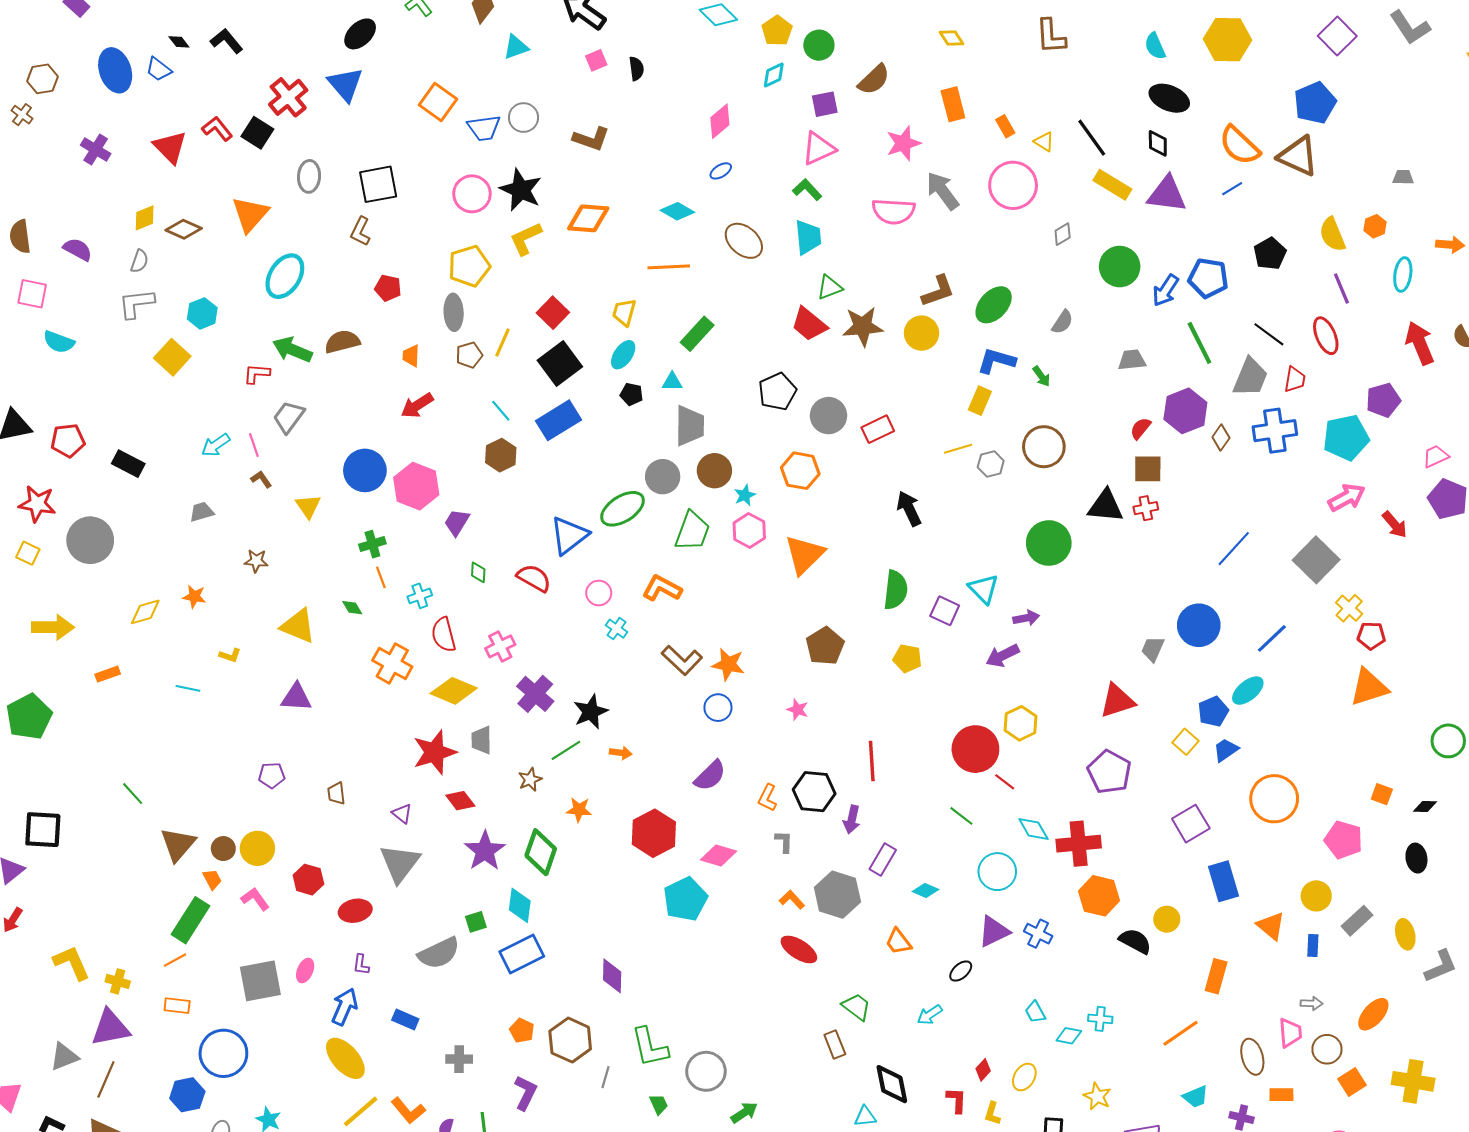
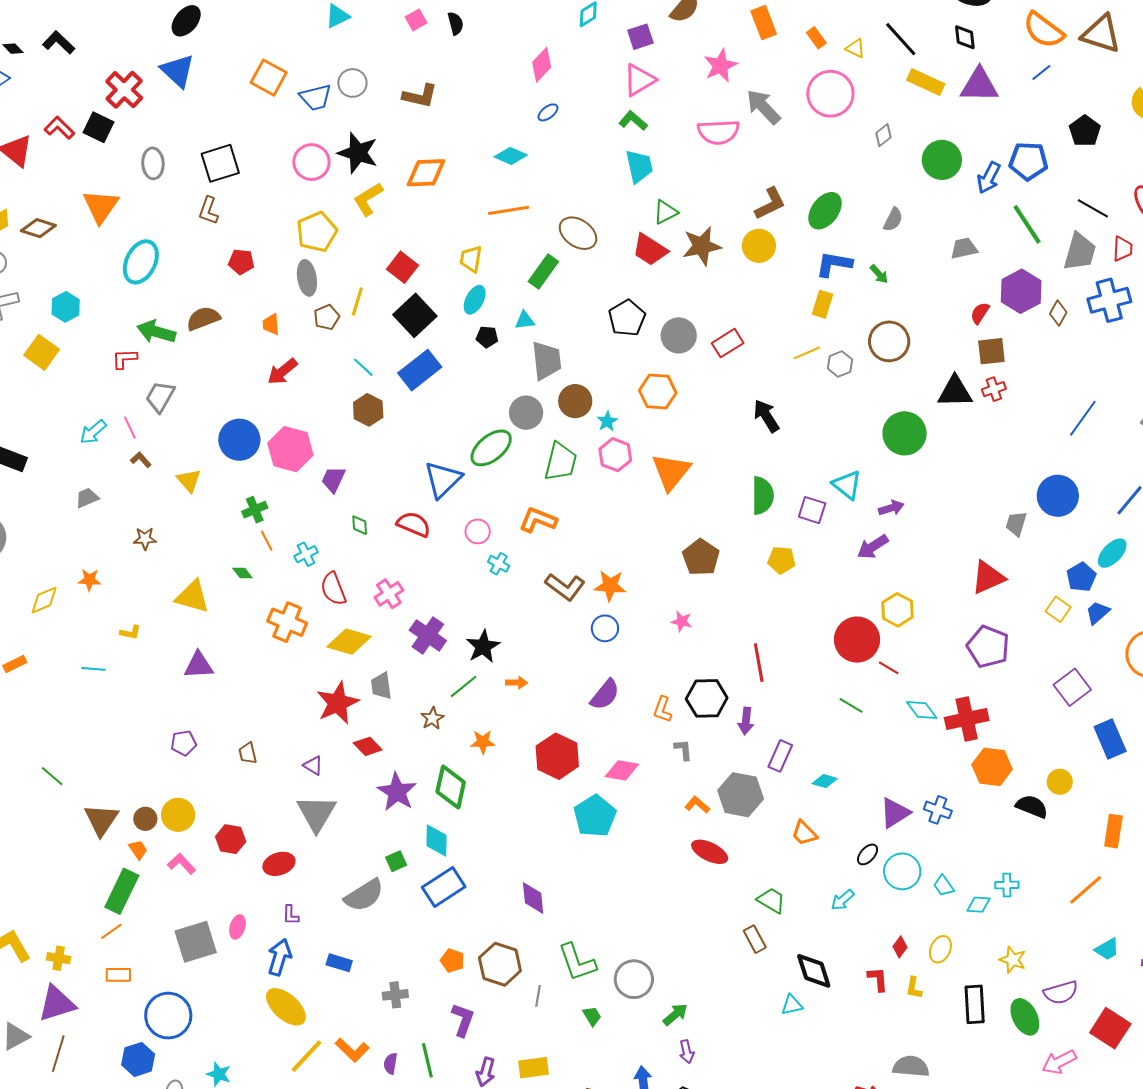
brown ellipse: (744, 241) -> (578, 233), moved
cyan circle: (997, 872) -> (902, 871), moved

